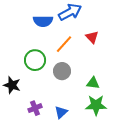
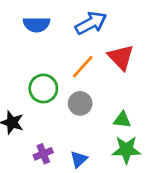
blue semicircle: (43, 21) -> (37, 24), moved
red triangle: (92, 37) -> (121, 57), size x1.5

